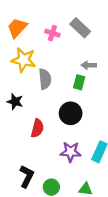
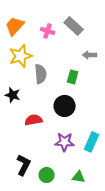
yellow star: (24, 60) -> (21, 56), turned -30
gray arrow: (89, 65) -> (90, 55), moved
red semicircle: (37, 128) -> (34, 120), turned -114

